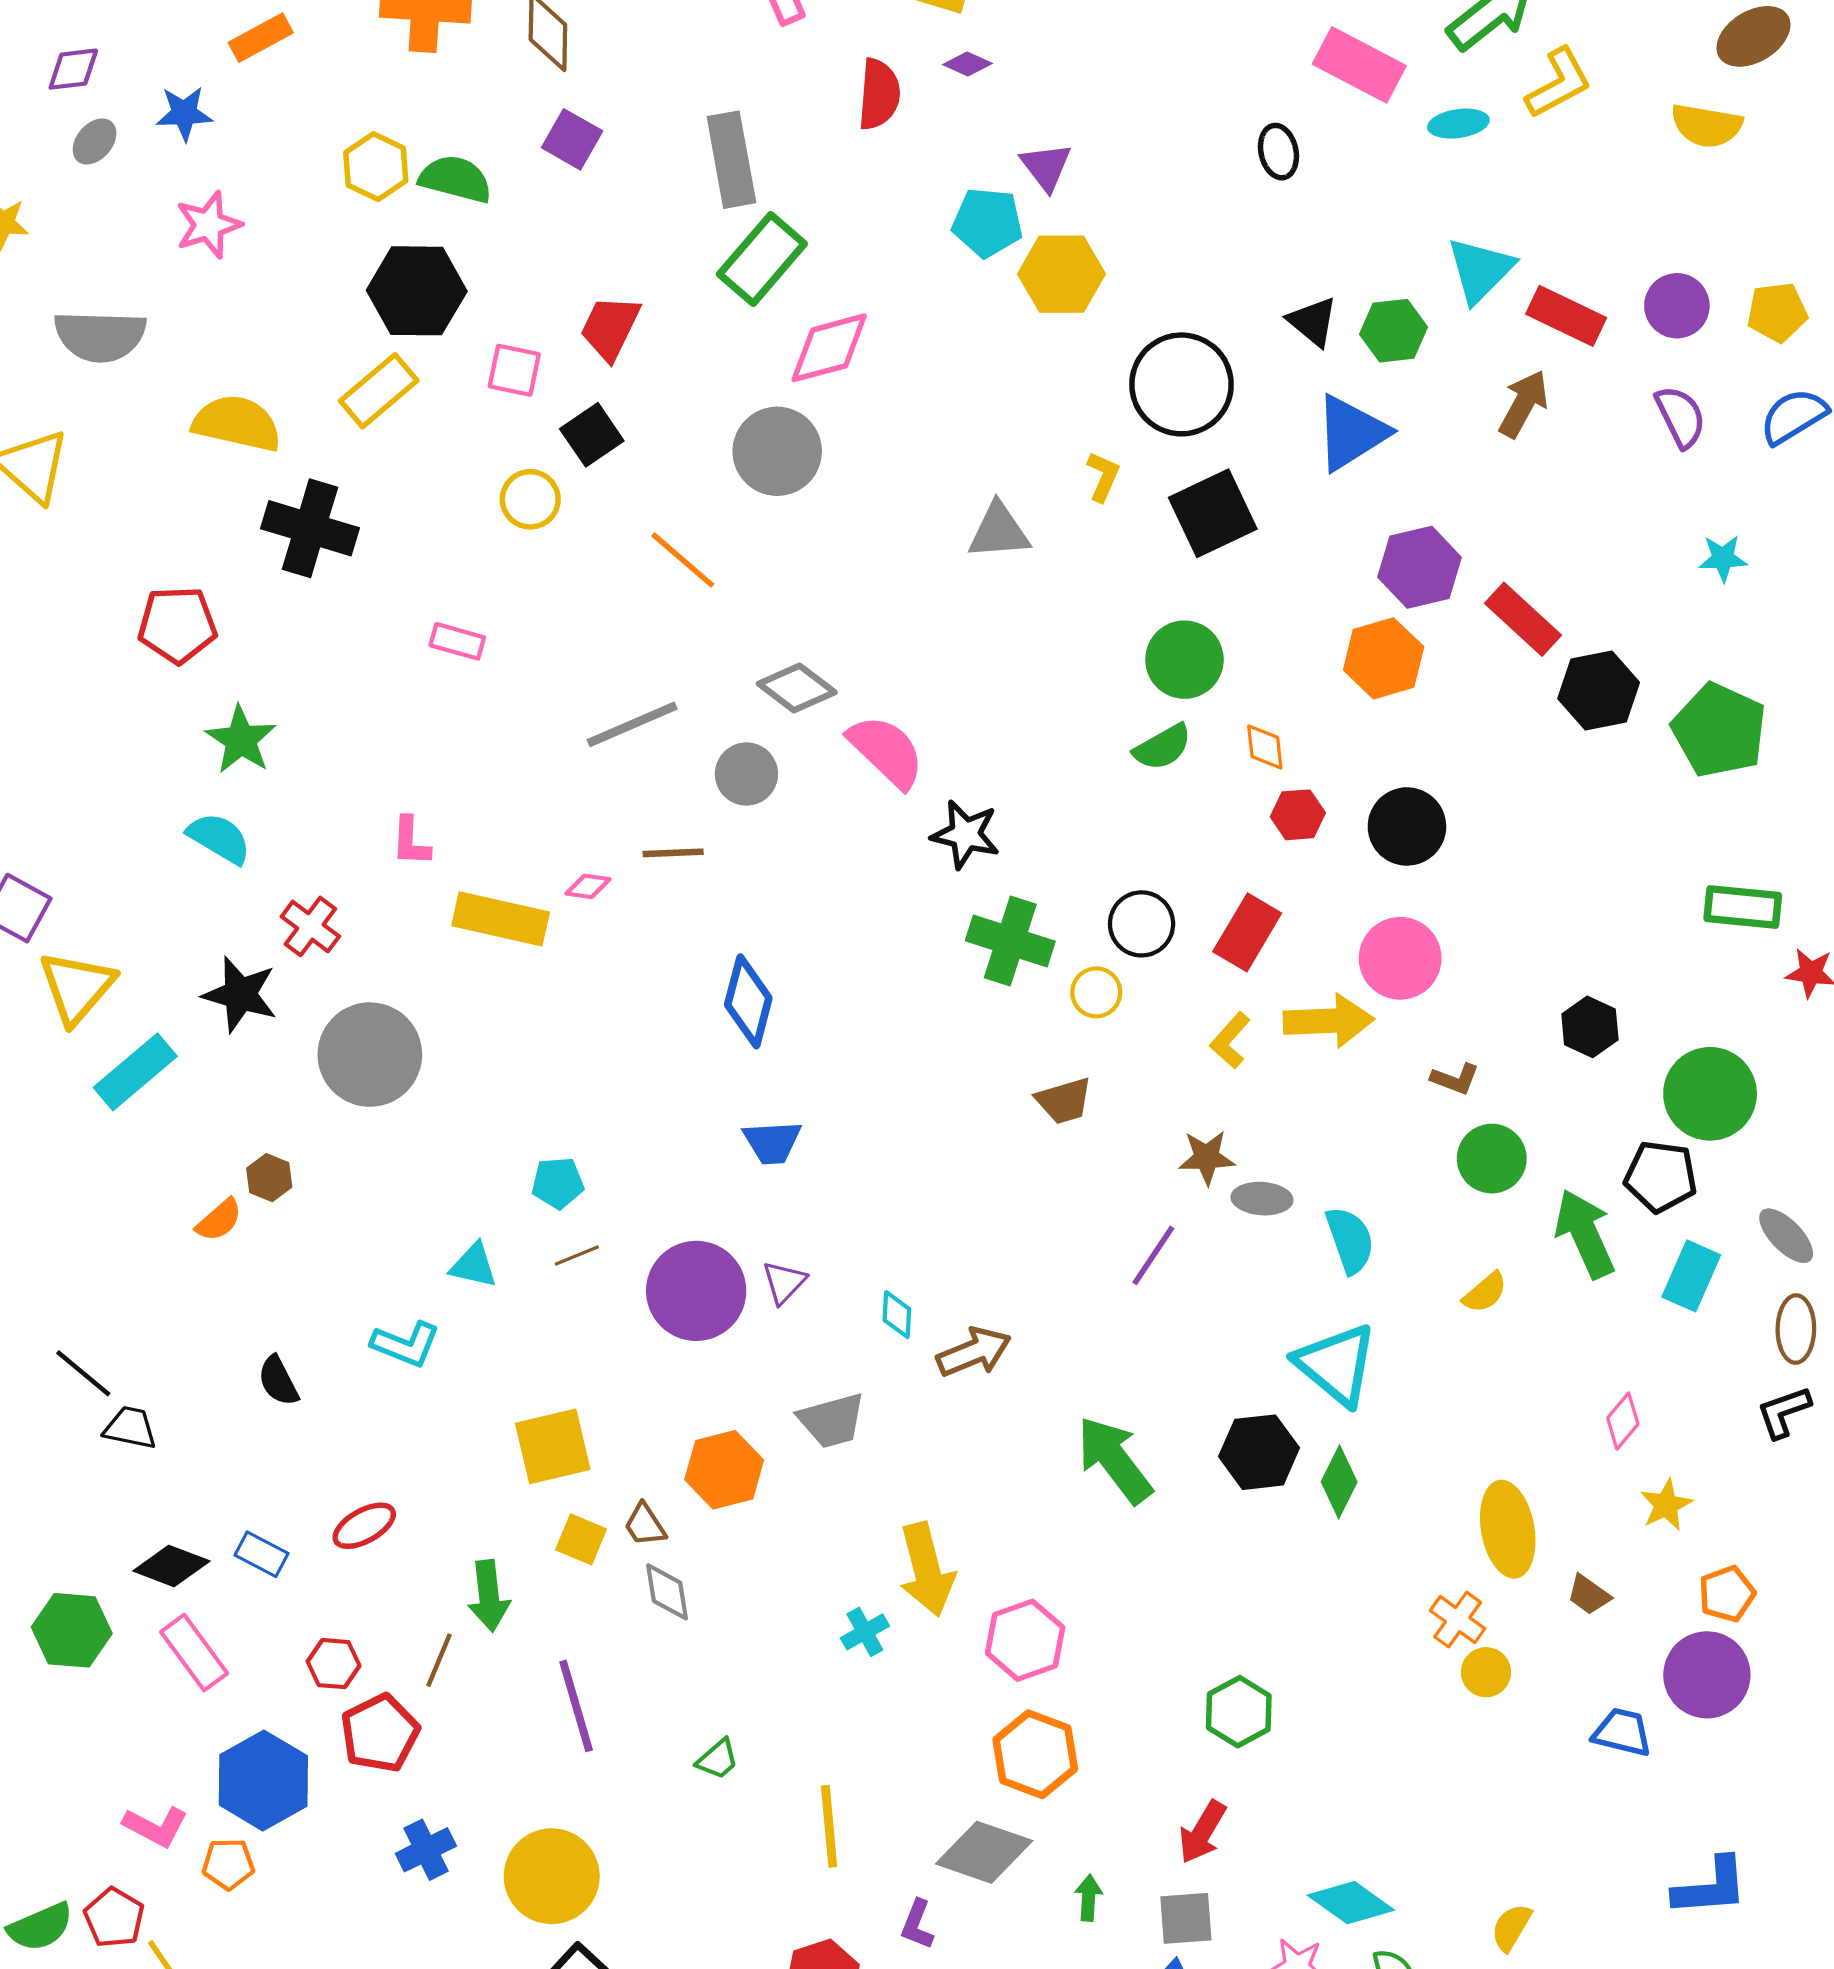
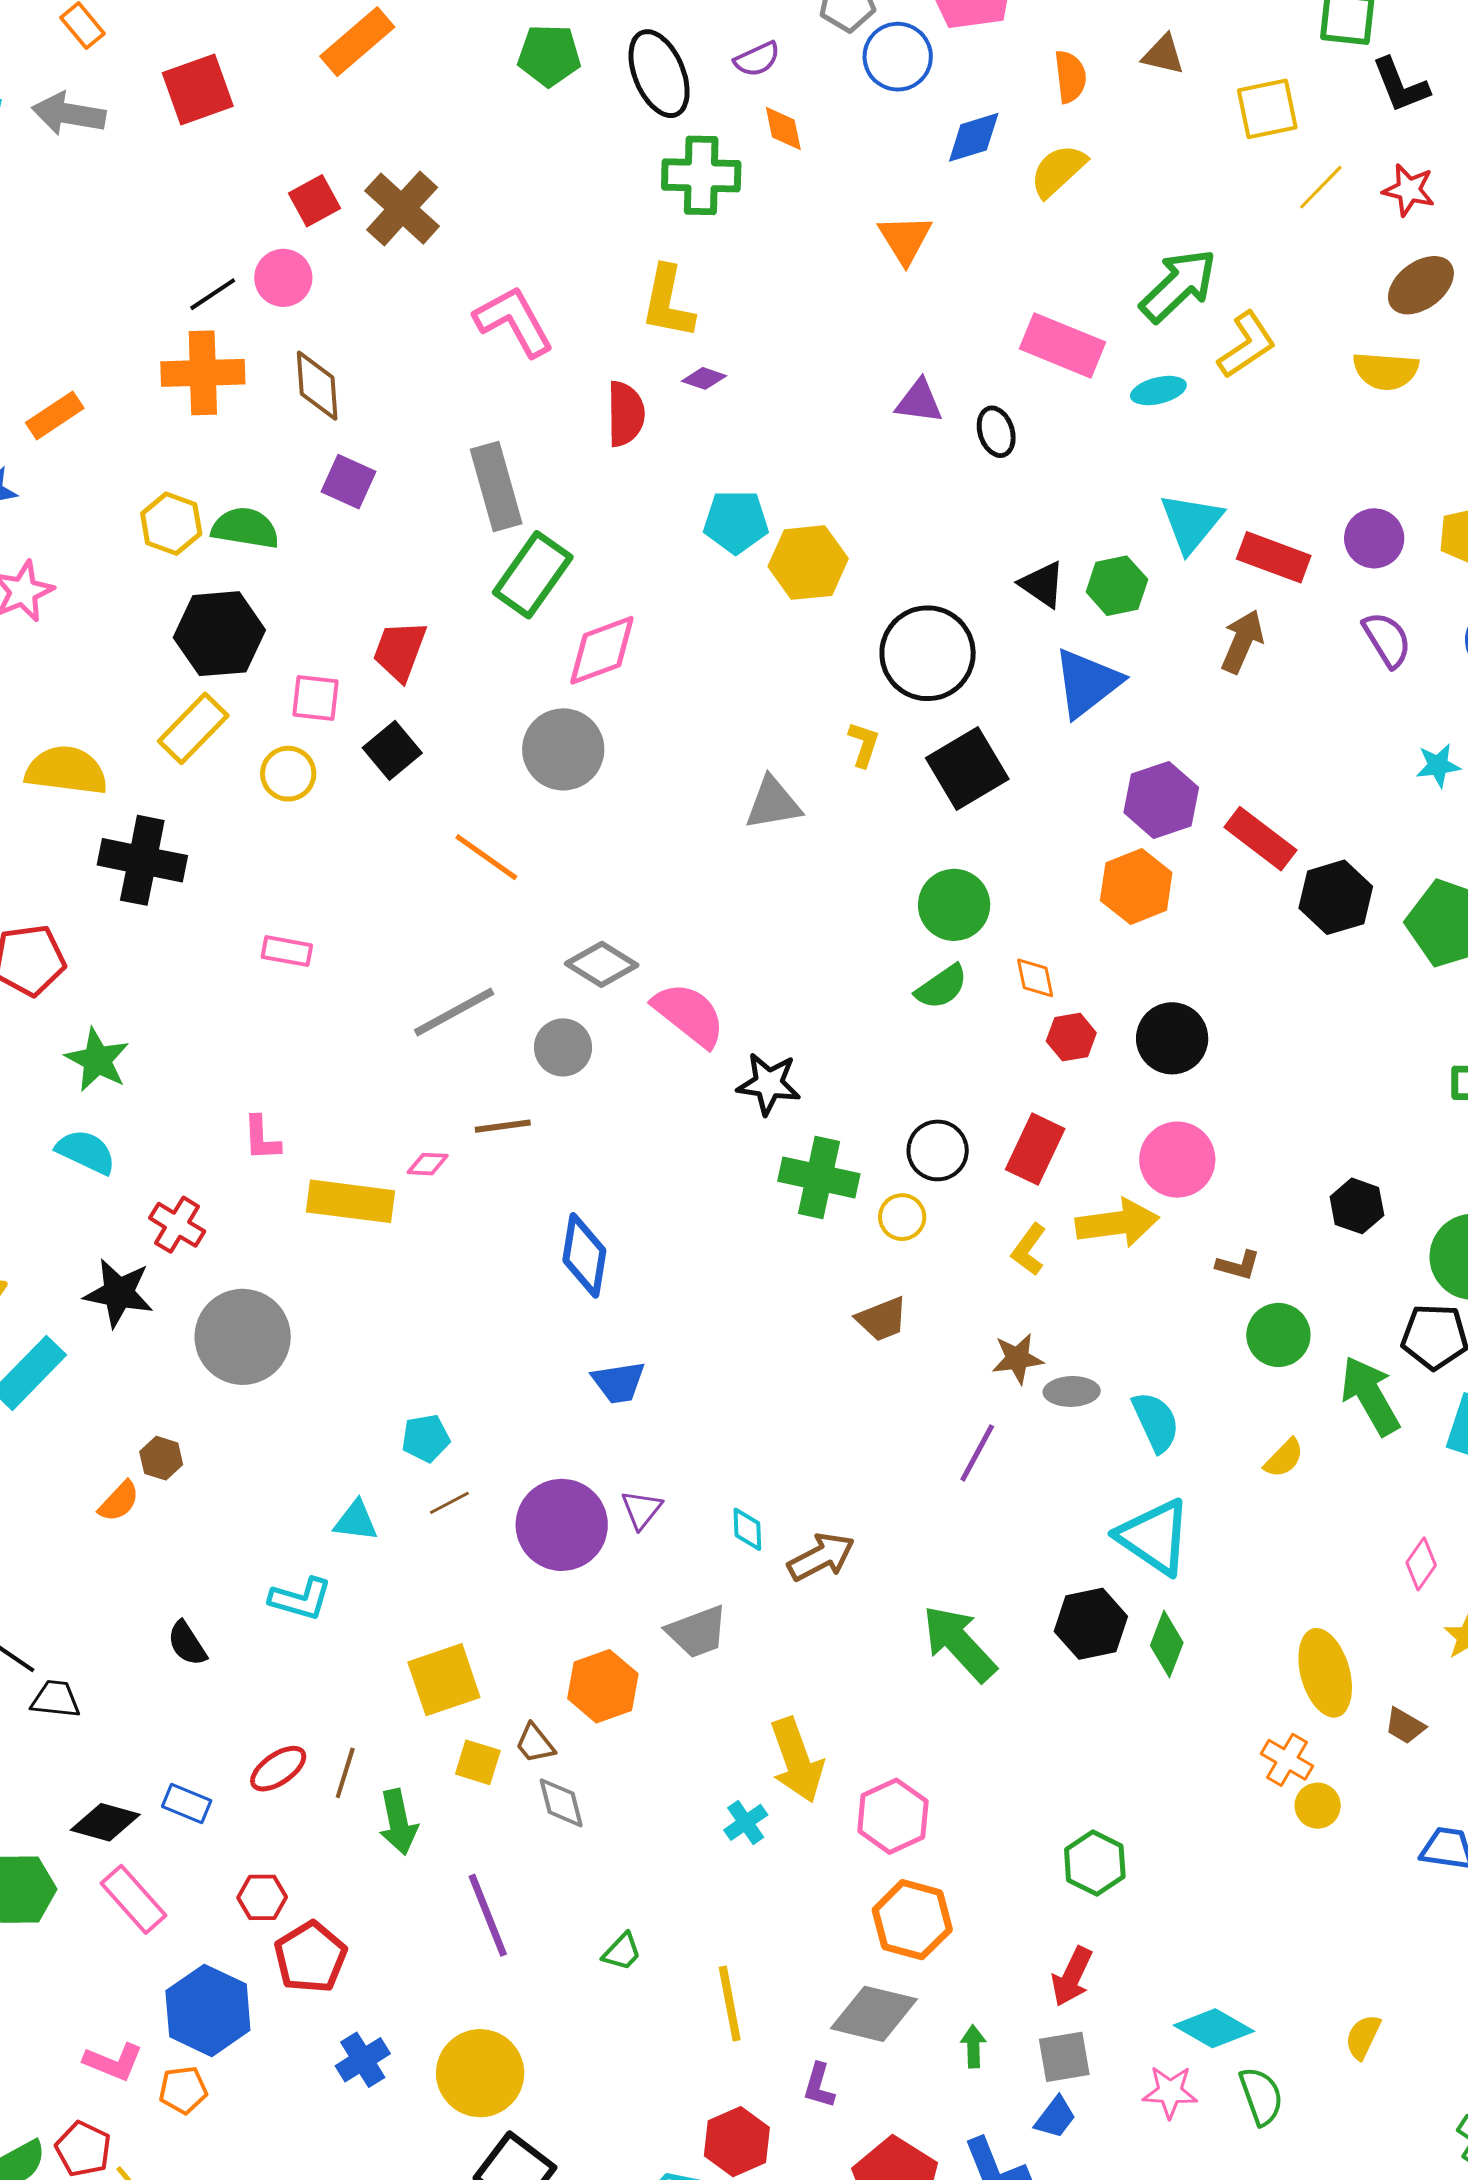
purple triangle: (1046, 167) -> (919, 402), moved, turned -40
yellow circle: (530, 499) -> (288, 774), moved
brown line: (439, 1660) -> (345, 1773), moved

